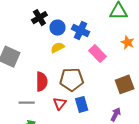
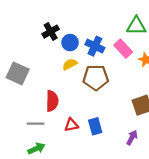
pink rectangle: (98, 53) -> (123, 49), moved
brown pentagon: (72, 79) -> (96, 78), moved
red triangle: (60, 104) -> (71, 125), turned 40

